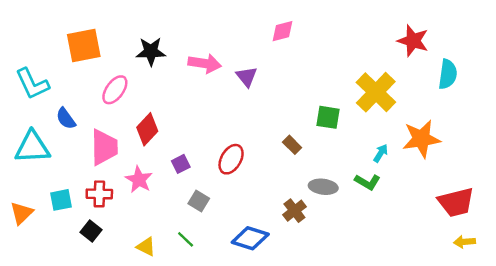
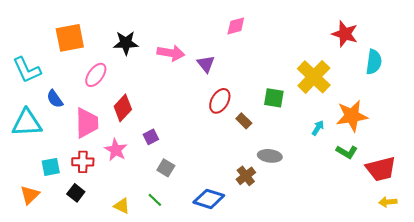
red ellipse: (231, 159) -> (220, 101), moved
green L-shape: (367, 182) -> (347, 152), moved
orange triangle: (22, 213) -> (30, 195), moved

